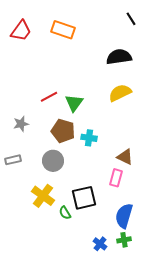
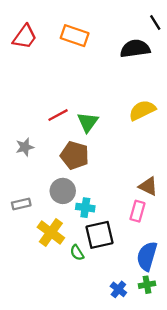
black semicircle: (119, 57) -> (135, 49), moved
cyan cross: (89, 138) -> (85, 208), moved
gray rectangle: (13, 160) -> (21, 204), moved

